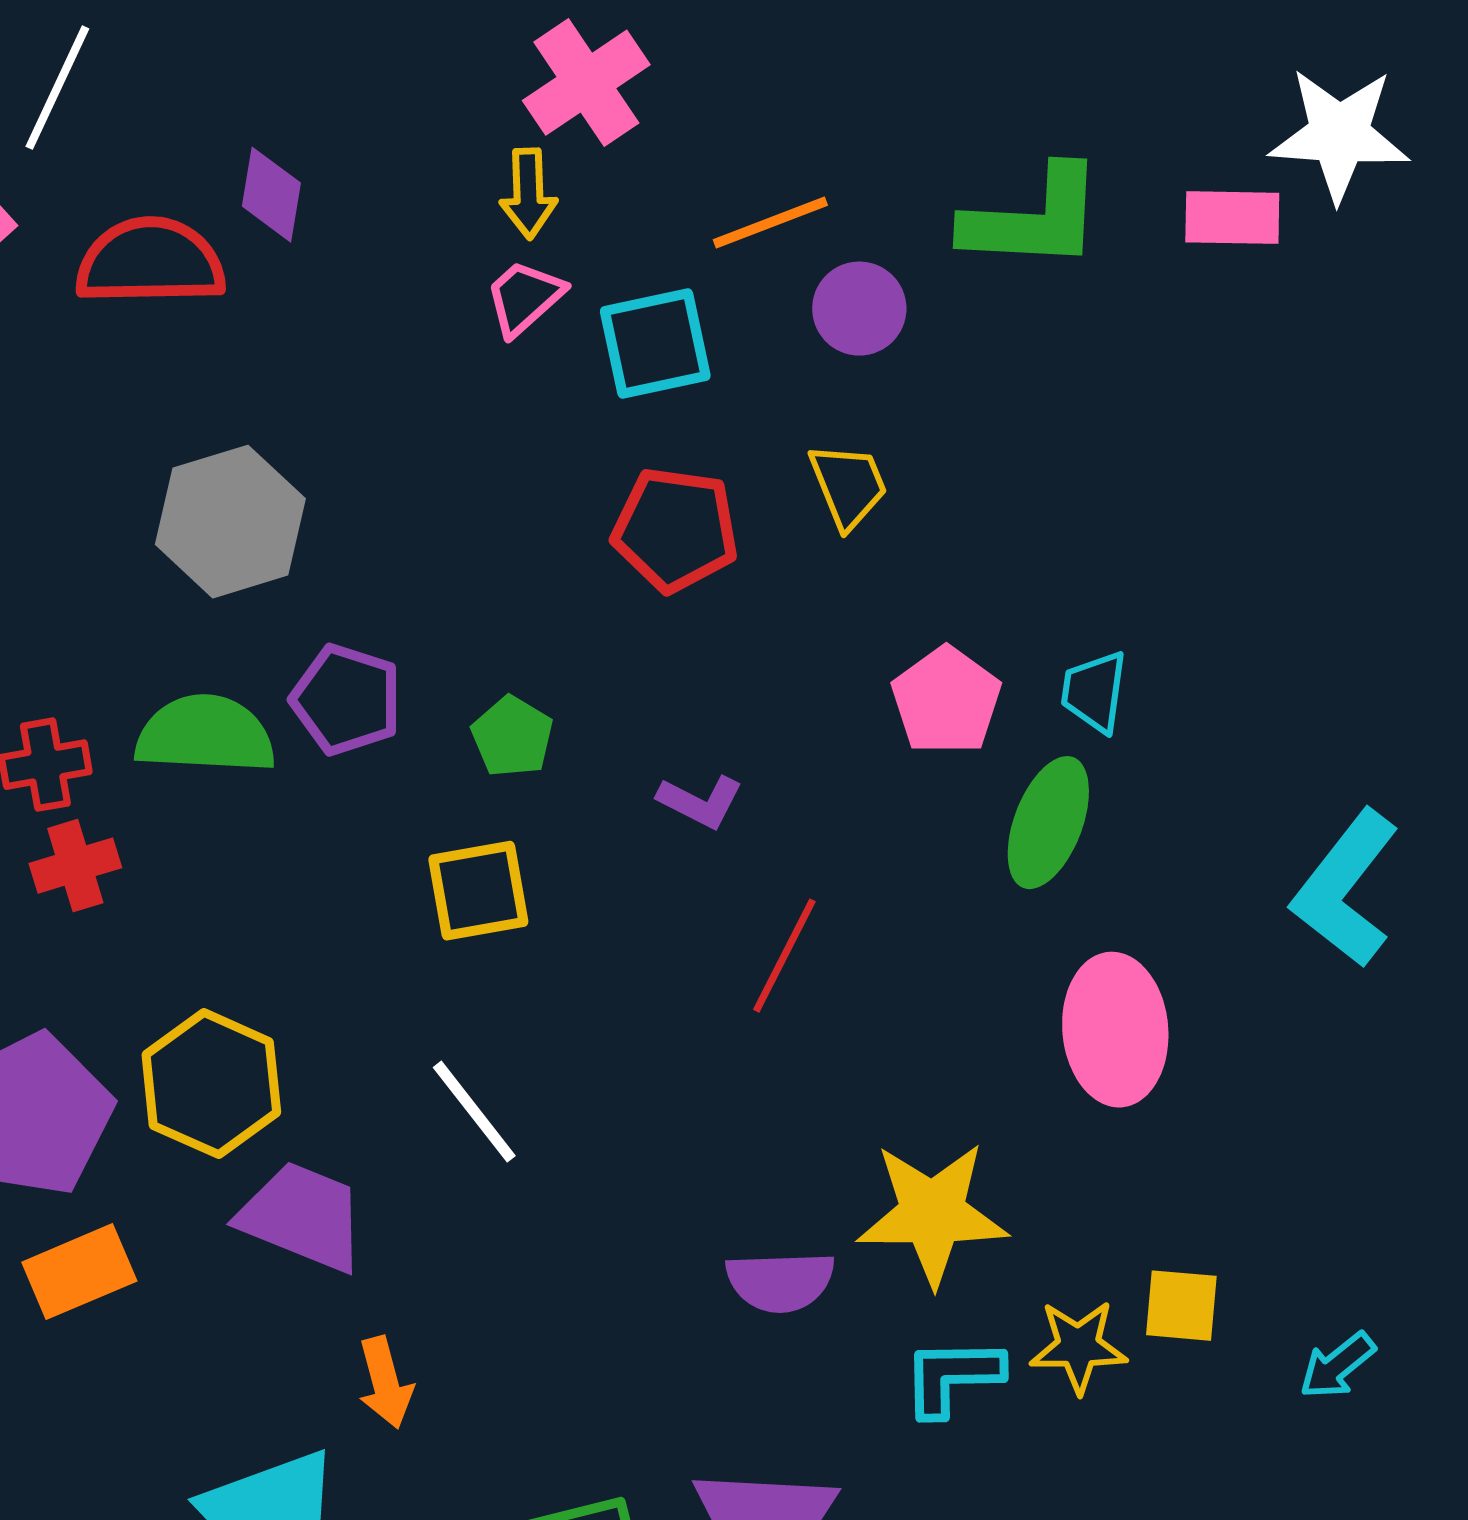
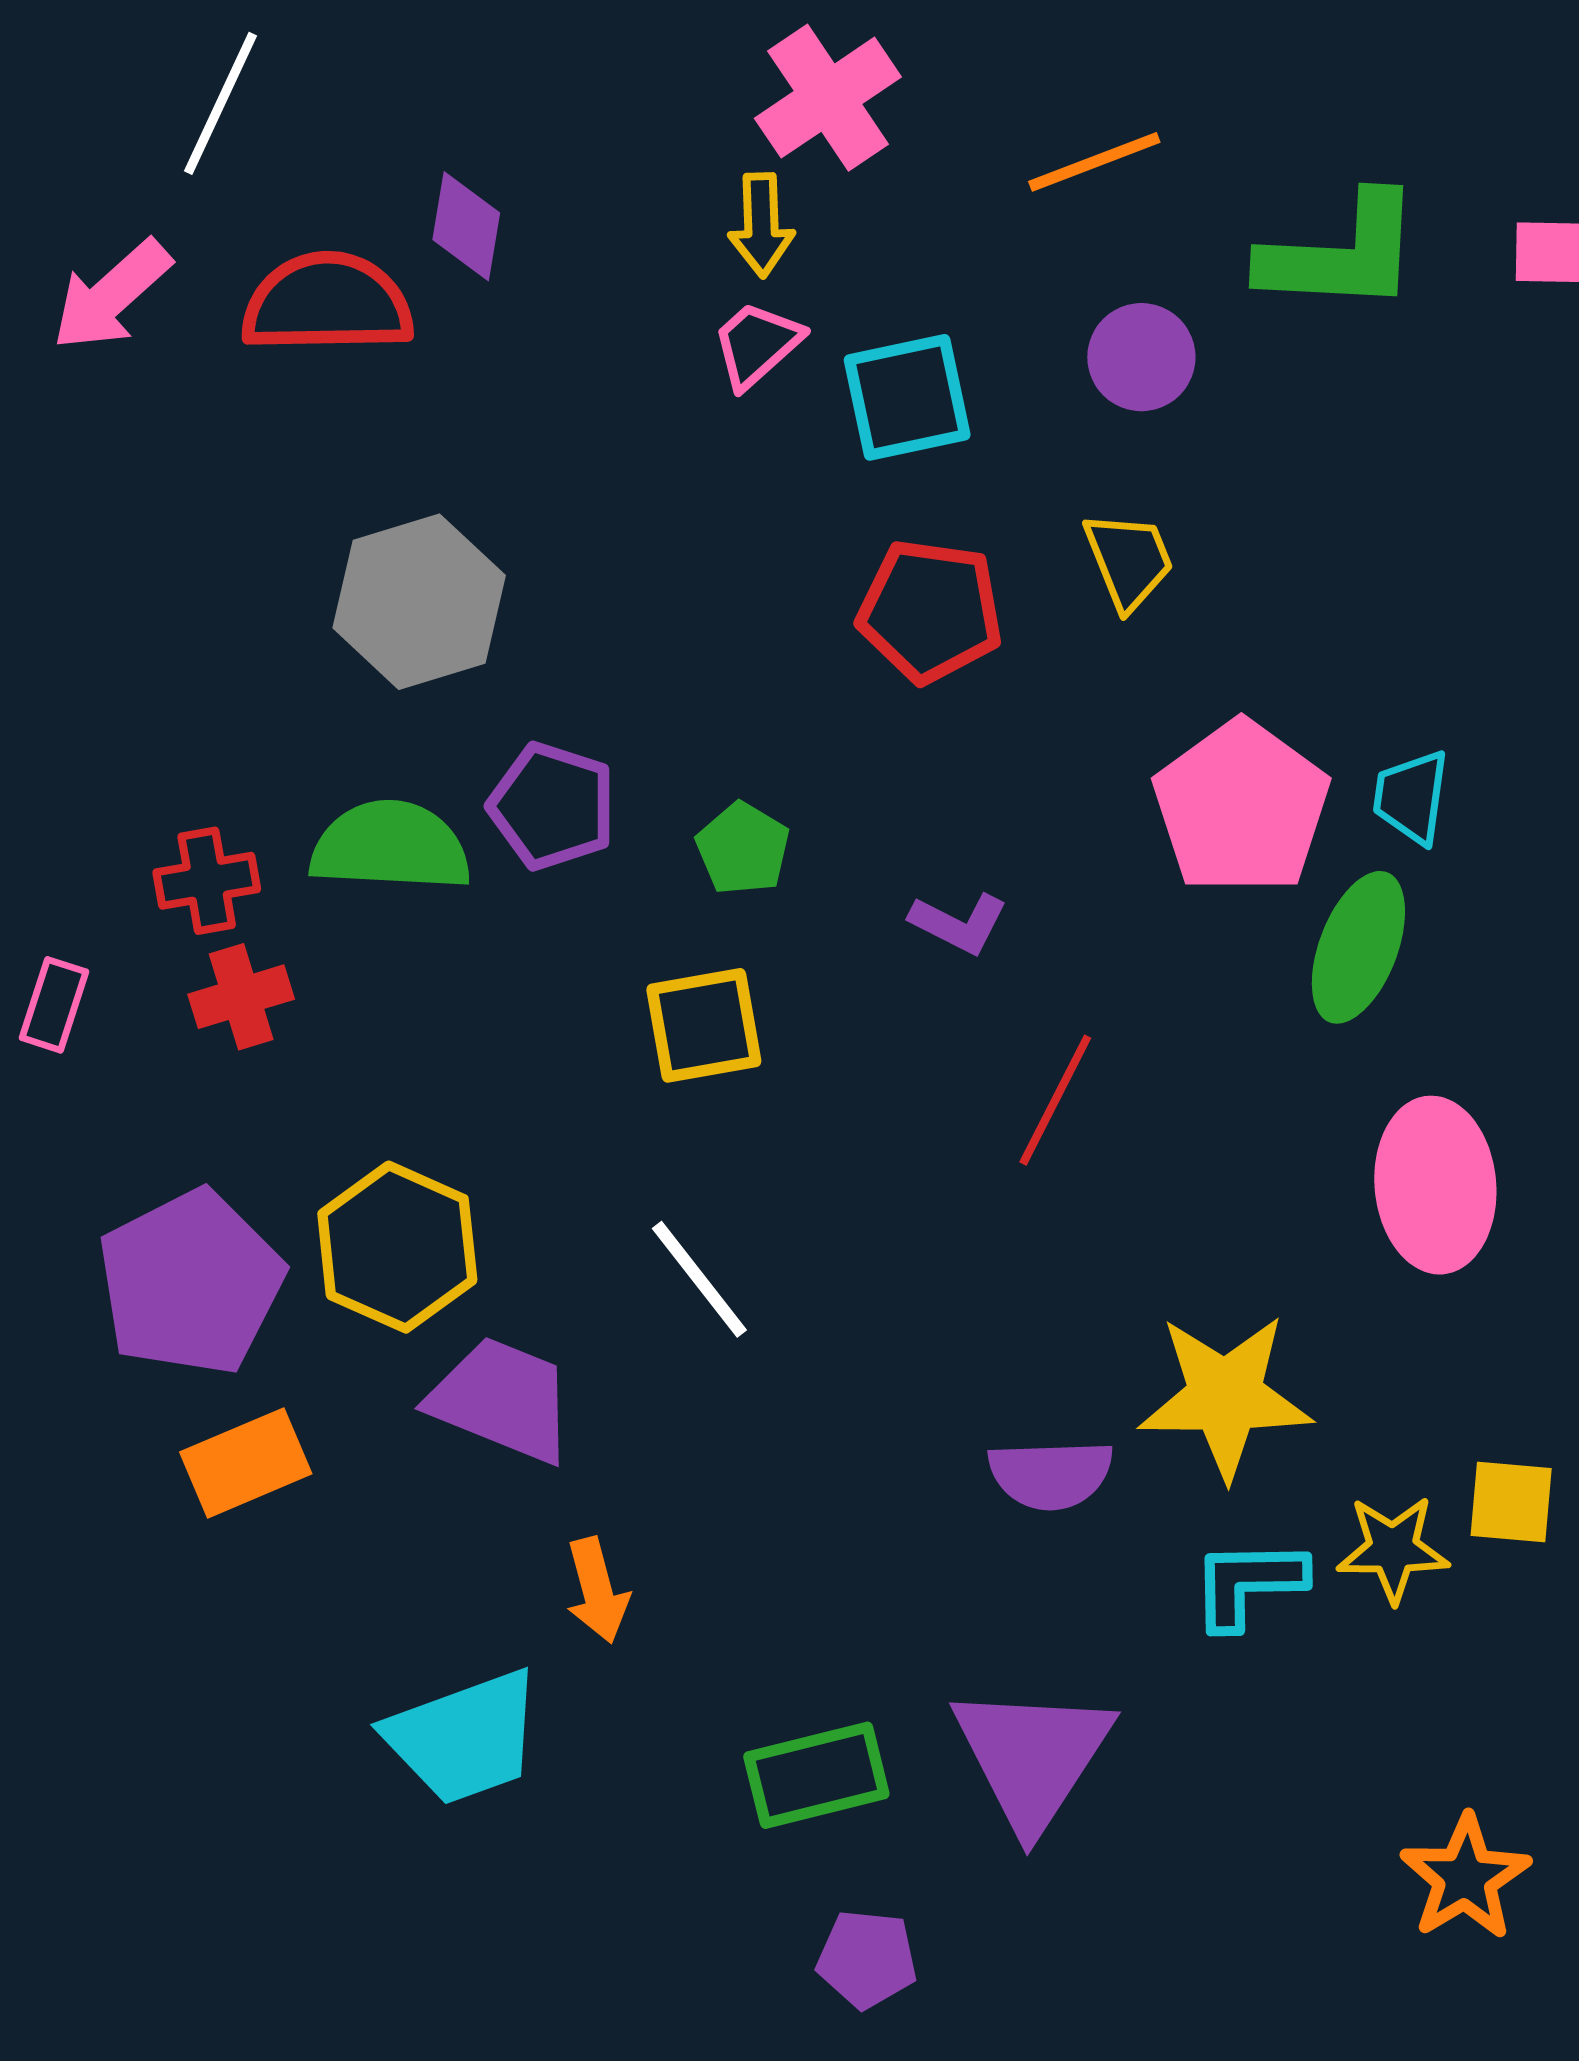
orange line: (770, 223) -> (1094, 162), moved
pink pentagon: (946, 701) -> (1241, 807), size x1.4

